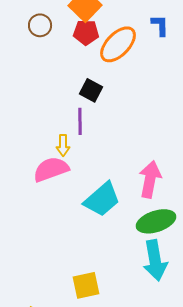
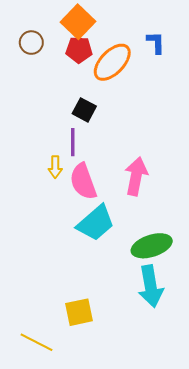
pink semicircle: (51, 169) -> (83, 181), moved, turned -90
pink arrow: (150, 179) -> (136, 176), moved

